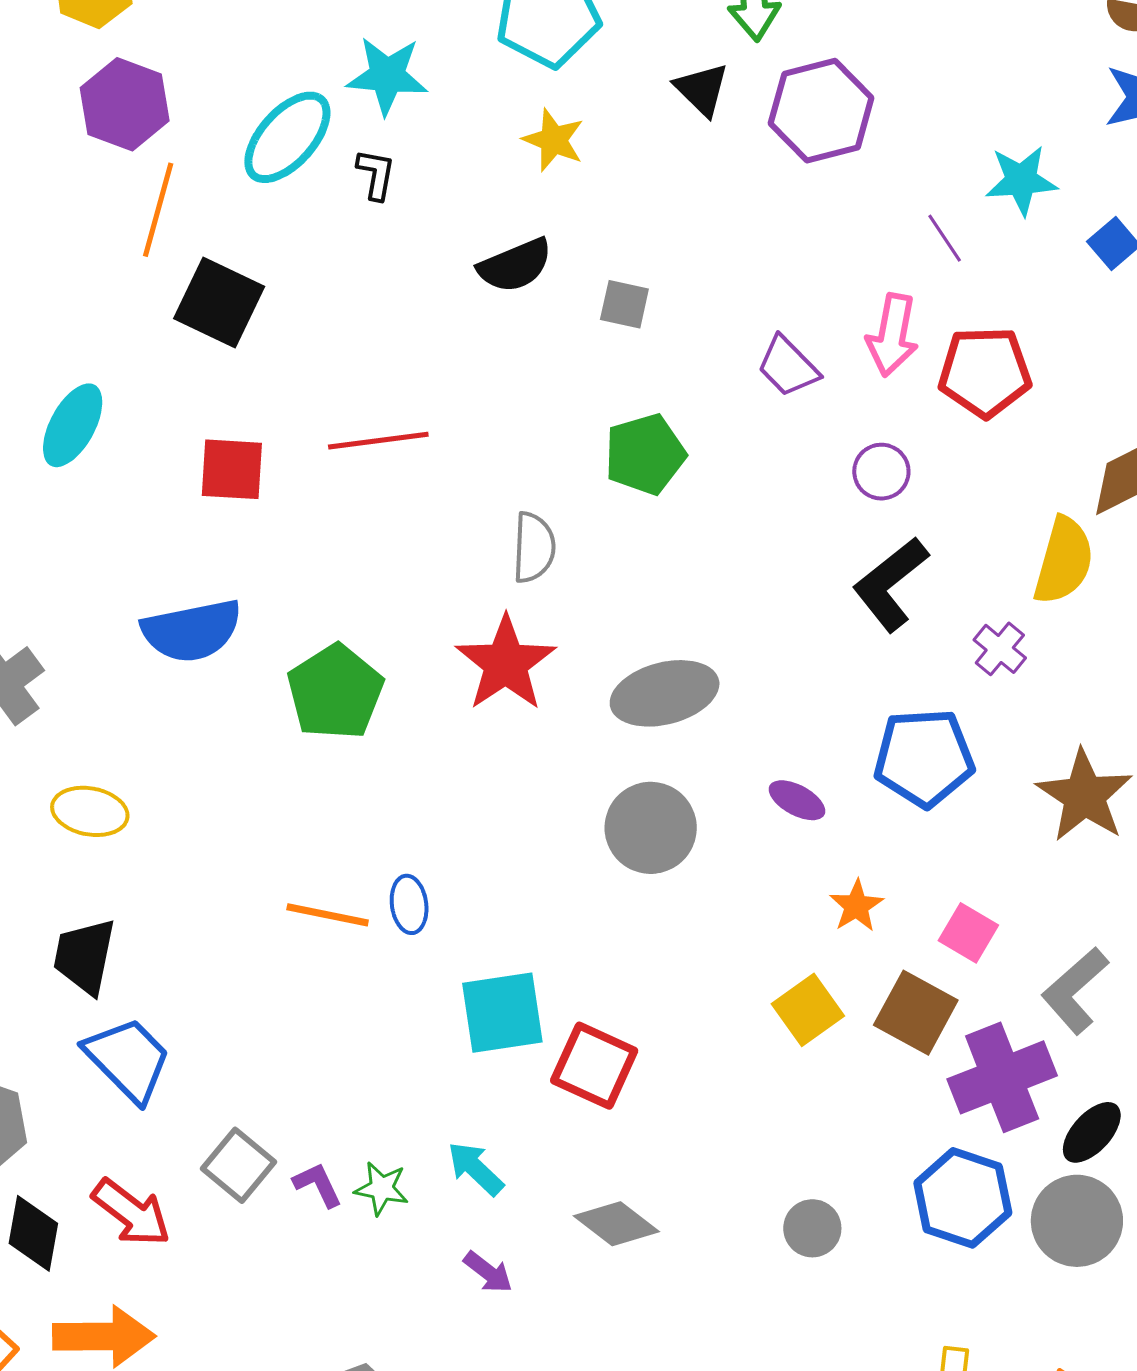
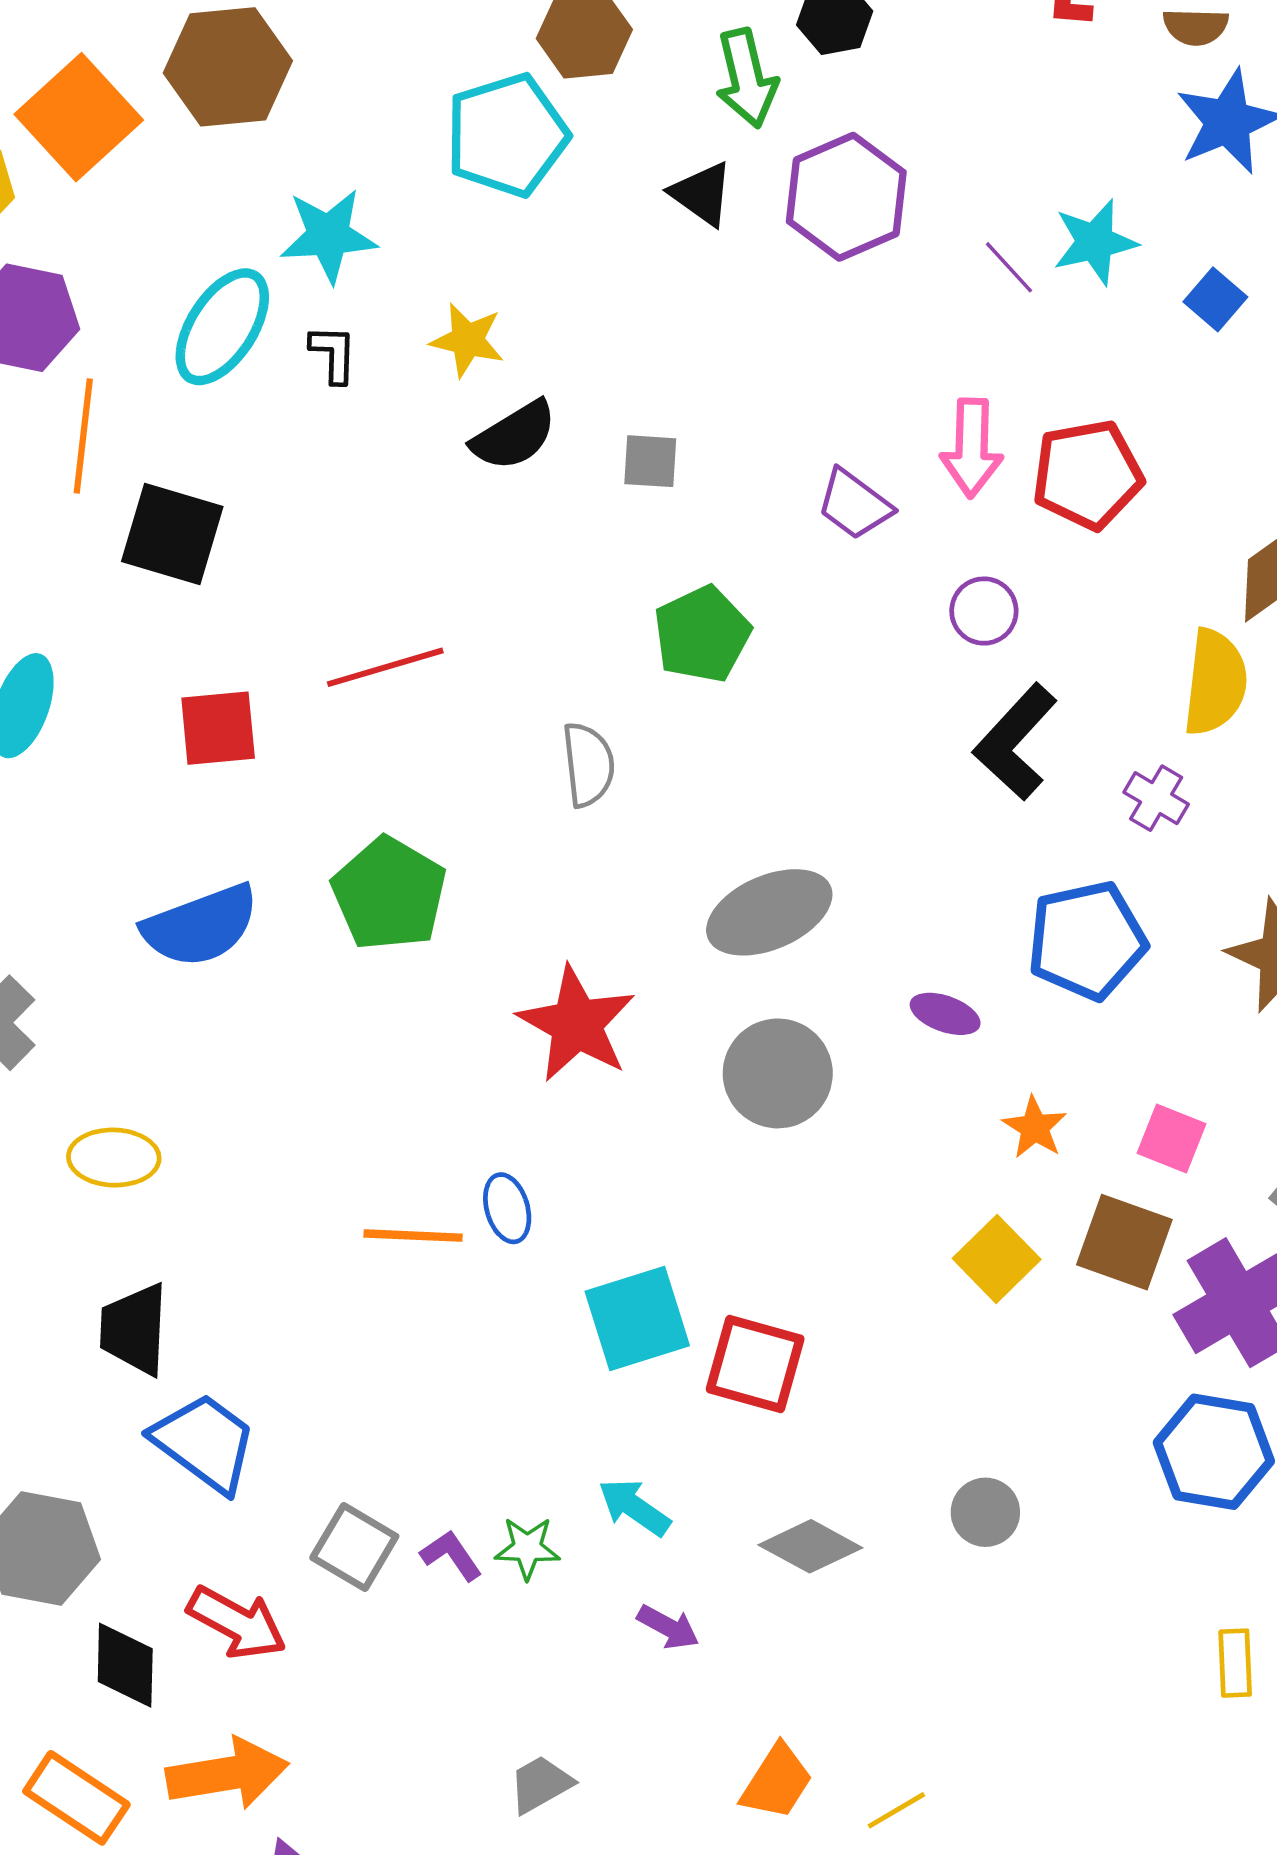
yellow star: (554, 140) -> (467, 340), moved
purple line: (945, 238) -> (1009, 267), moved
red star: (506, 663) -> (577, 1024), moved
green pentagon: (335, 692) -> (389, 894), moved
gray circle: (812, 1228) -> (985, 1512), moved

